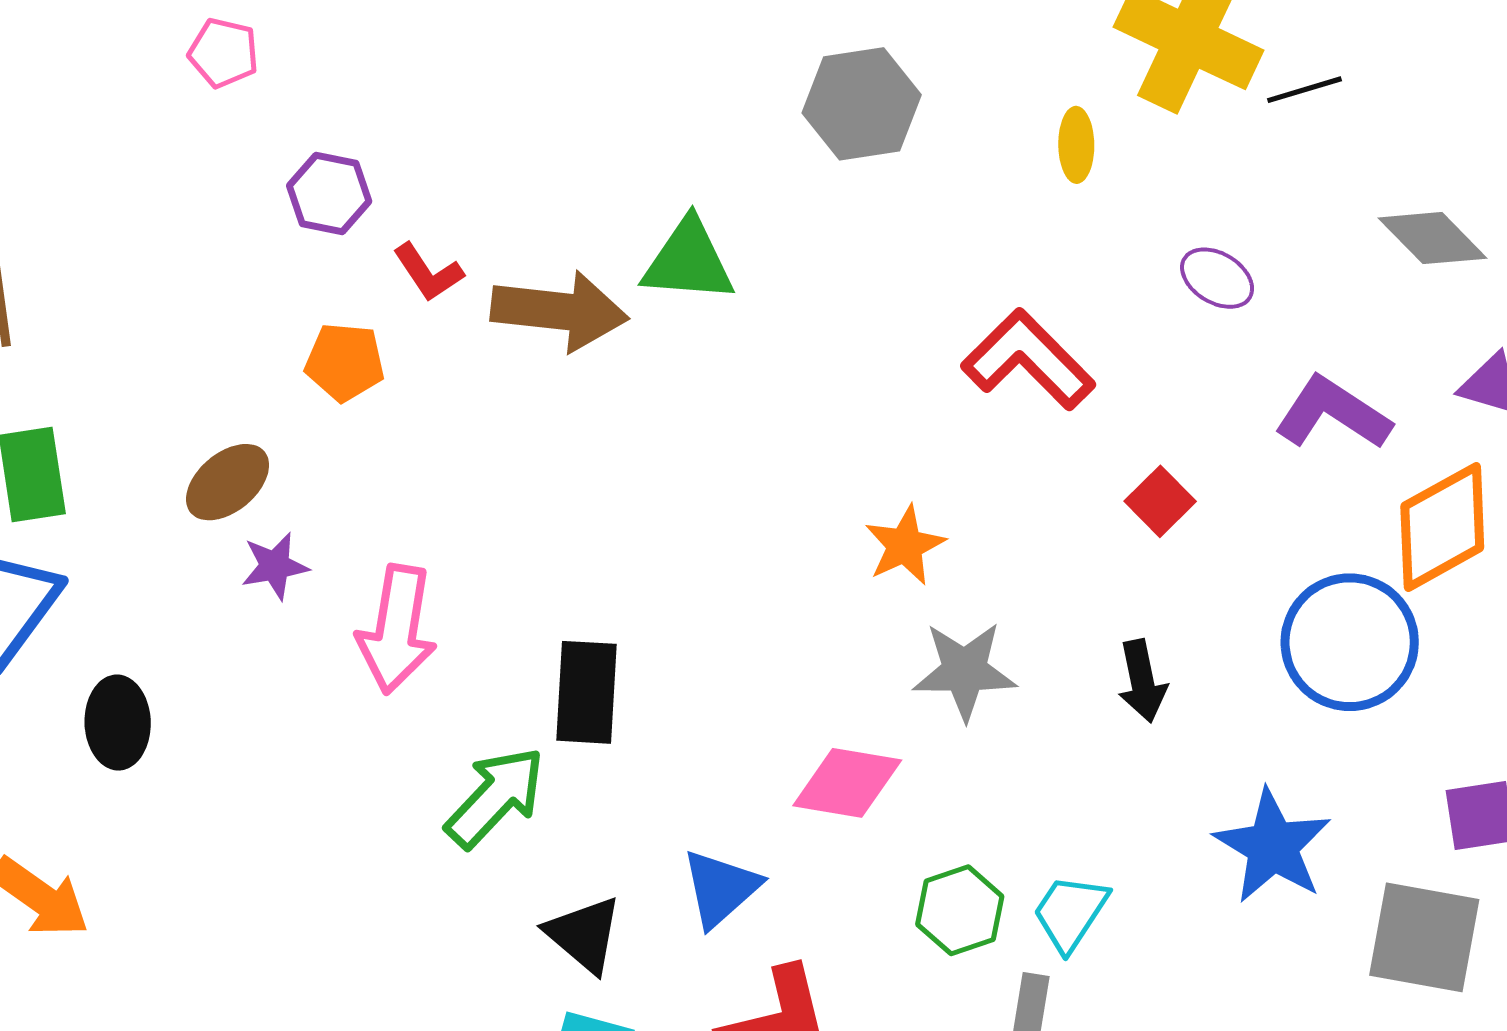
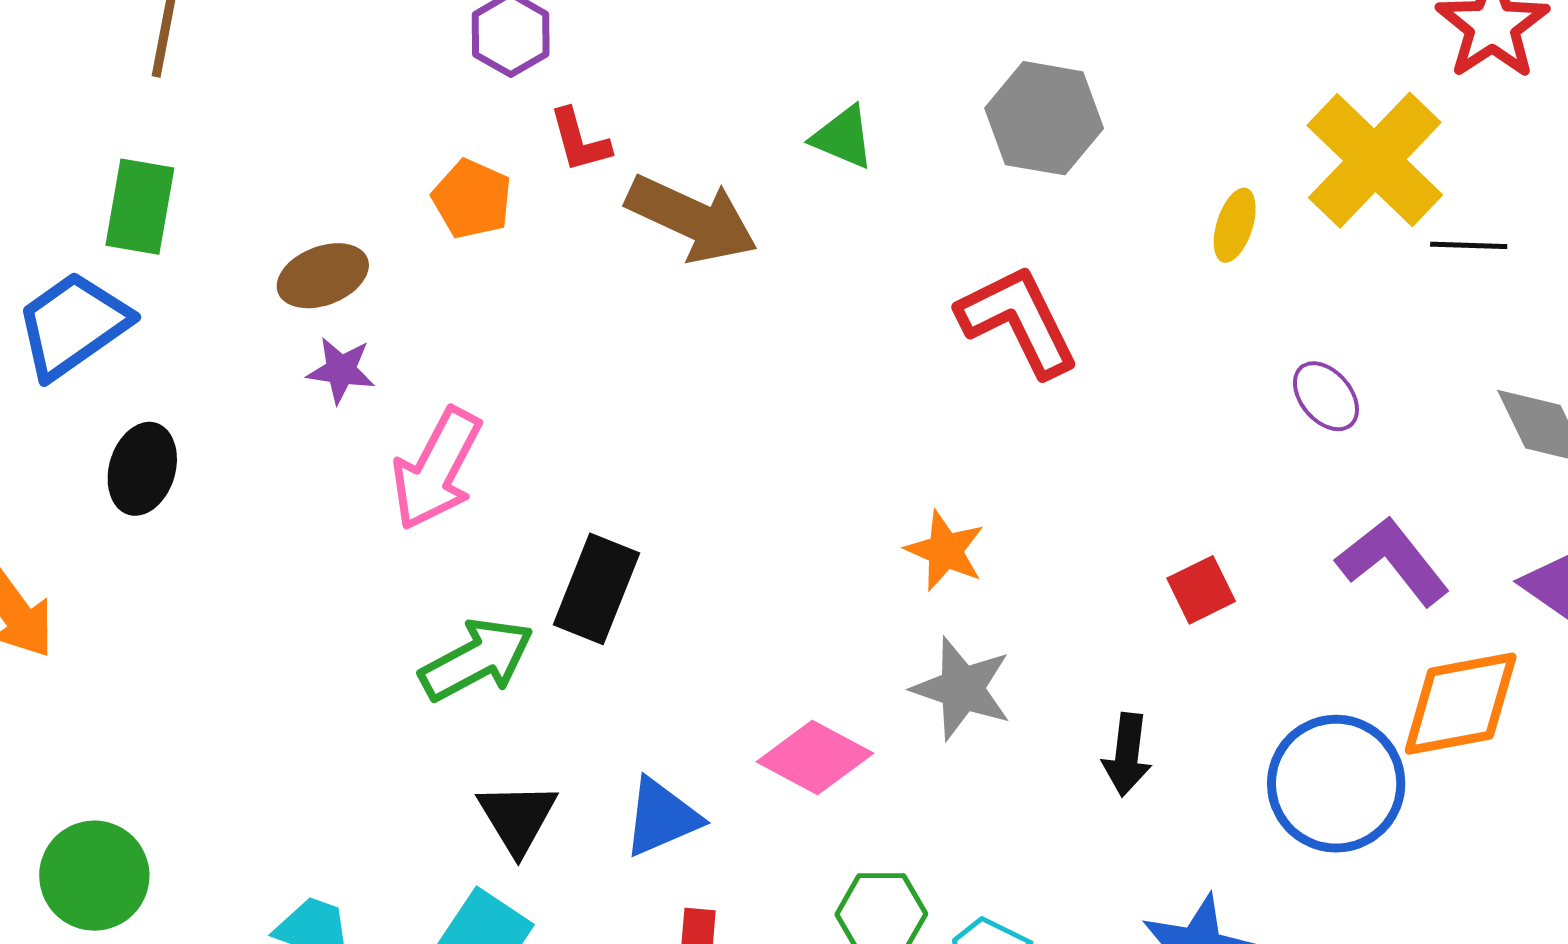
green triangle: (688, 261) -> (843, 137), moved, size x0.7
red L-shape: (1028, 360) -> (1018, 321), moved
orange star: (905, 545) -> (945, 551), turned 30

